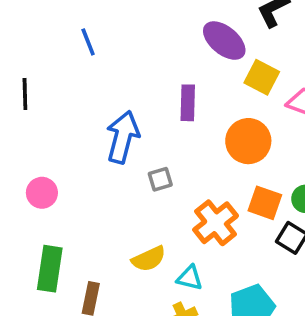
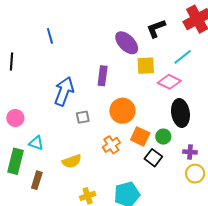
yellow square: (262, 77) -> (146, 66), turned -36
orange circle: (248, 141) -> (122, 111), moved
orange cross: (216, 223) -> (111, 145), size x0.7
cyan triangle: (190, 278) -> (36, 143), moved

